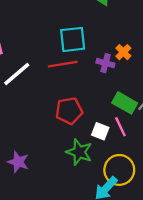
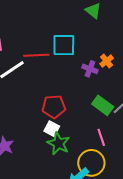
red line: (63, 64) -> (36, 55), moved
pink line: (120, 127) -> (101, 137), moved
white square: (100, 131) -> (52, 129), moved

